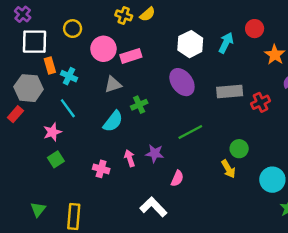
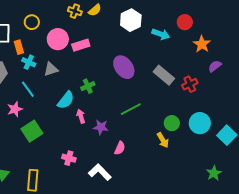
cyan arrow: (226, 43) -> (161, 34), turned 84
white hexagon: (190, 44) -> (131, 20), moved
orange rectangle: (50, 65) -> (19, 47), moved
gray triangle: (113, 84) -> (51, 69), moved
gray rectangle: (230, 92) -> (164, 75), turned 45
pink arrow: (130, 158) -> (81, 116), moved
green square: (56, 159) -> (32, 131), moved, size x1.5
pink cross: (101, 169) -> (69, 158), moved
cyan circle: (272, 180) -> (200, 123), moved

